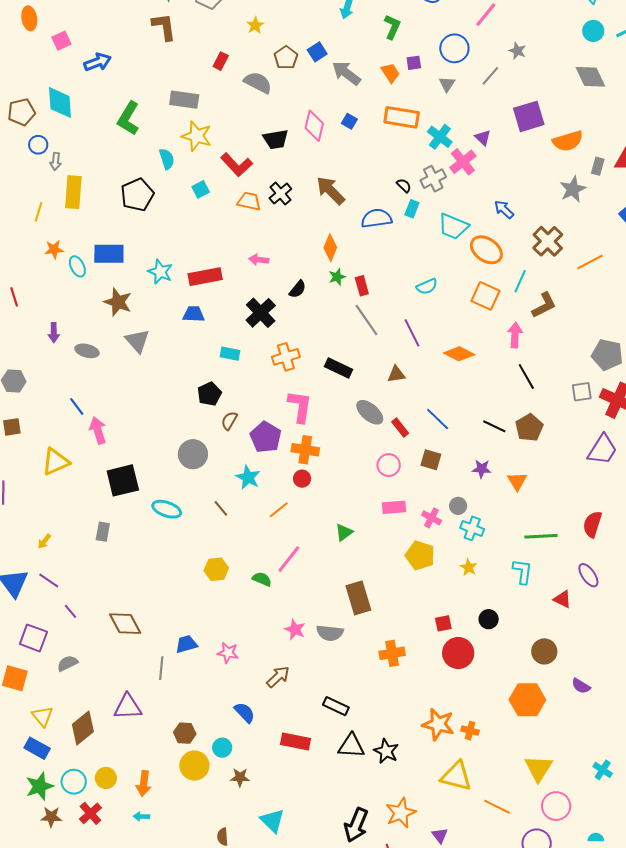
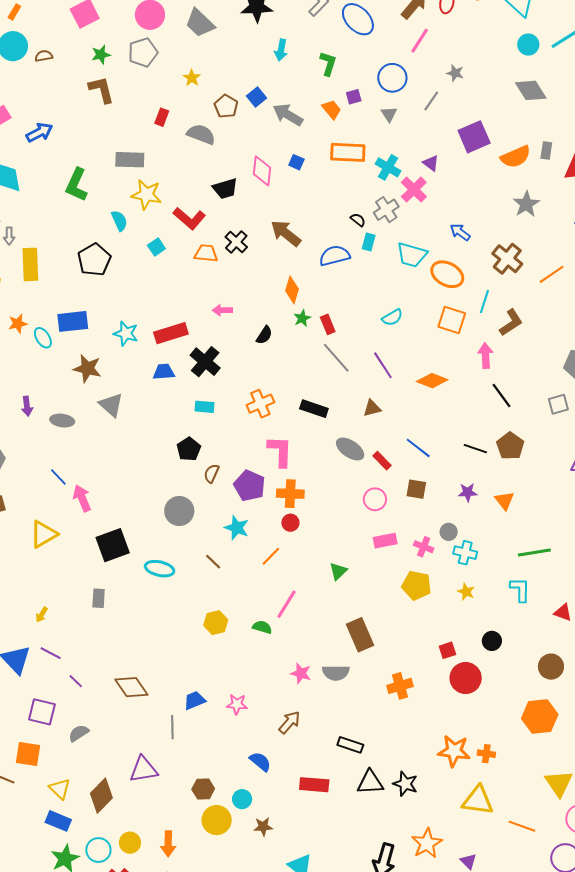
gray rectangle: (598, 166) -> (546, 150), moved
black cross: (261, 313) -> (205, 362), moved

